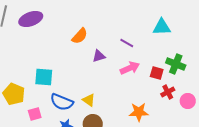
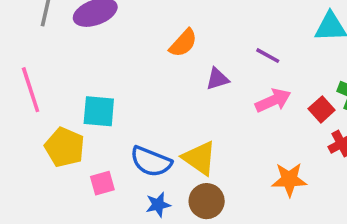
red square: (157, 73) -> (322, 109), turned 32
cyan square: (44, 77) -> (99, 111), moved
yellow triangle: (89, 100) -> (199, 158), size x1.5

